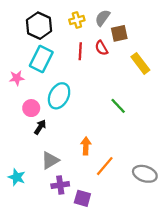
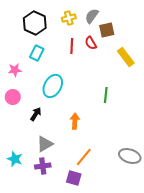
cyan rectangle: (41, 59) -> (37, 53), size x0.7
green line: (118, 106) -> (106, 95), turned 49
pink circle: (31, 108) -> (13, 97), moved
orange arrow: (86, 146) -> (75, 121), moved
orange line: (105, 166) -> (84, 157), moved
purple cross: (60, 185) -> (43, 166), moved

